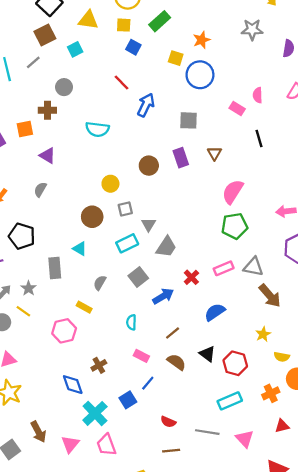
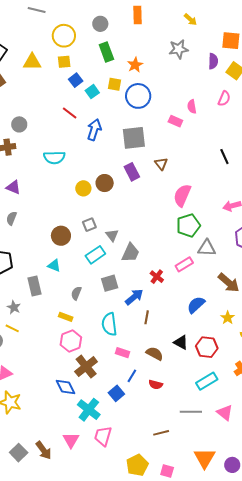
green rectangle: (160, 21) -> (106, 52), moved, turned -60
blue square: (133, 47) -> (76, 80), turned 32
cyan square: (75, 49) -> (92, 92), moved
gray square: (189, 120) -> (134, 138), size x1.4
black line: (259, 138) -> (224, 157), moved
yellow circle: (110, 184) -> (83, 188), moved
gray triangle: (253, 267) -> (207, 248), moved
gray square: (138, 277) -> (110, 283), turned 30
blue semicircle: (215, 312) -> (196, 305), moved
cyan semicircle: (131, 322) -> (109, 324), size x1.6
pink hexagon: (64, 331) -> (71, 341), moved
brown line: (173, 333) -> (147, 317), moved, turned -32
brown cross: (99, 365) -> (86, 367), size x1.6
red semicircle: (168, 422) -> (156, 385), moved
brown arrow: (38, 432) -> (44, 450), moved
pink trapezoid: (106, 445) -> (103, 436), turned 45

